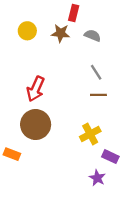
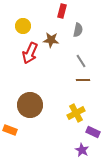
brown star: (60, 33) -> (51, 40), moved
gray semicircle: (93, 36) -> (78, 30), turned 80
red arrow: (36, 89) -> (30, 53), moved

